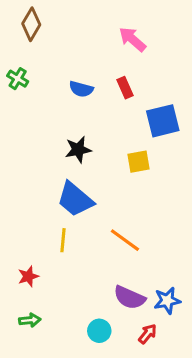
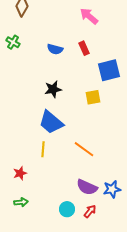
red arrow: (148, 334) -> (90, 211), moved

